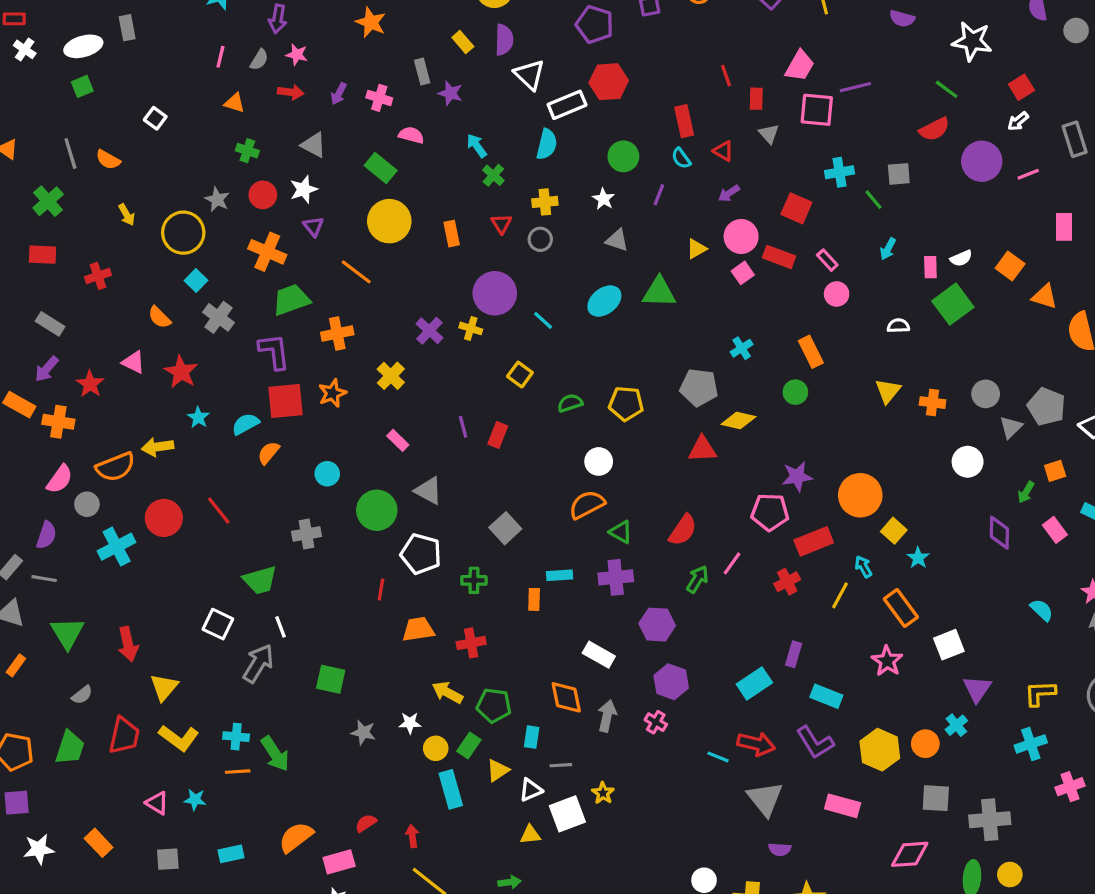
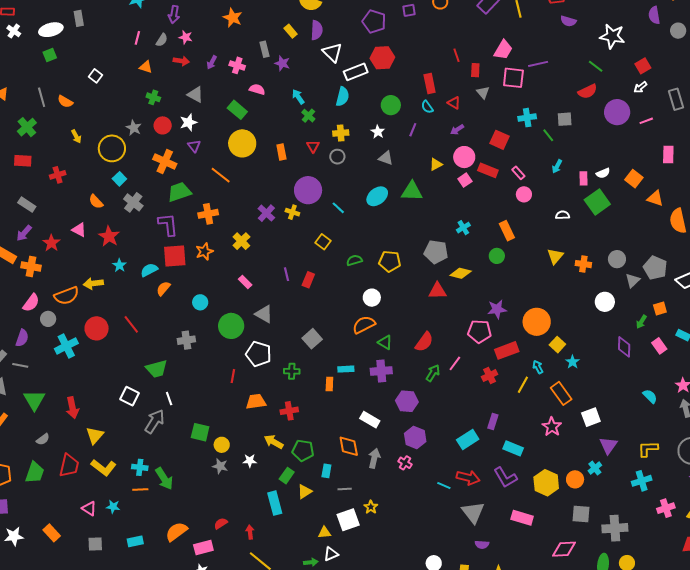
yellow circle: (436, 748) -> (222, 445), moved
white triangle: (531, 790) -> (331, 554), moved

